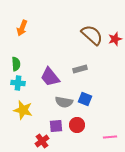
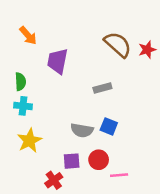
orange arrow: (22, 28) -> (28, 36), turned -63
purple trapezoid: (50, 77) -> (58, 61), moved, turned 50
yellow star: (23, 110) -> (29, 141), turned 30
pink line: (110, 137) -> (119, 175), moved

